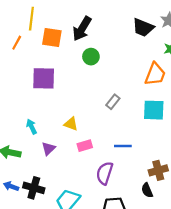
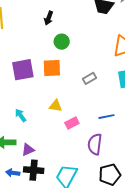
black arrow: (82, 29) -> (49, 18), size x0.6
orange square: (52, 37) -> (52, 68), moved
gray rectangle: (113, 102) -> (90, 78), turned 32
purple triangle: (49, 149) -> (28, 150), moved, turned 32

